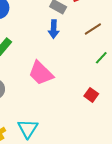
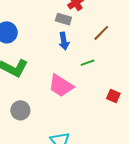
green line: (101, 58) -> (87, 63), moved, turned 40

